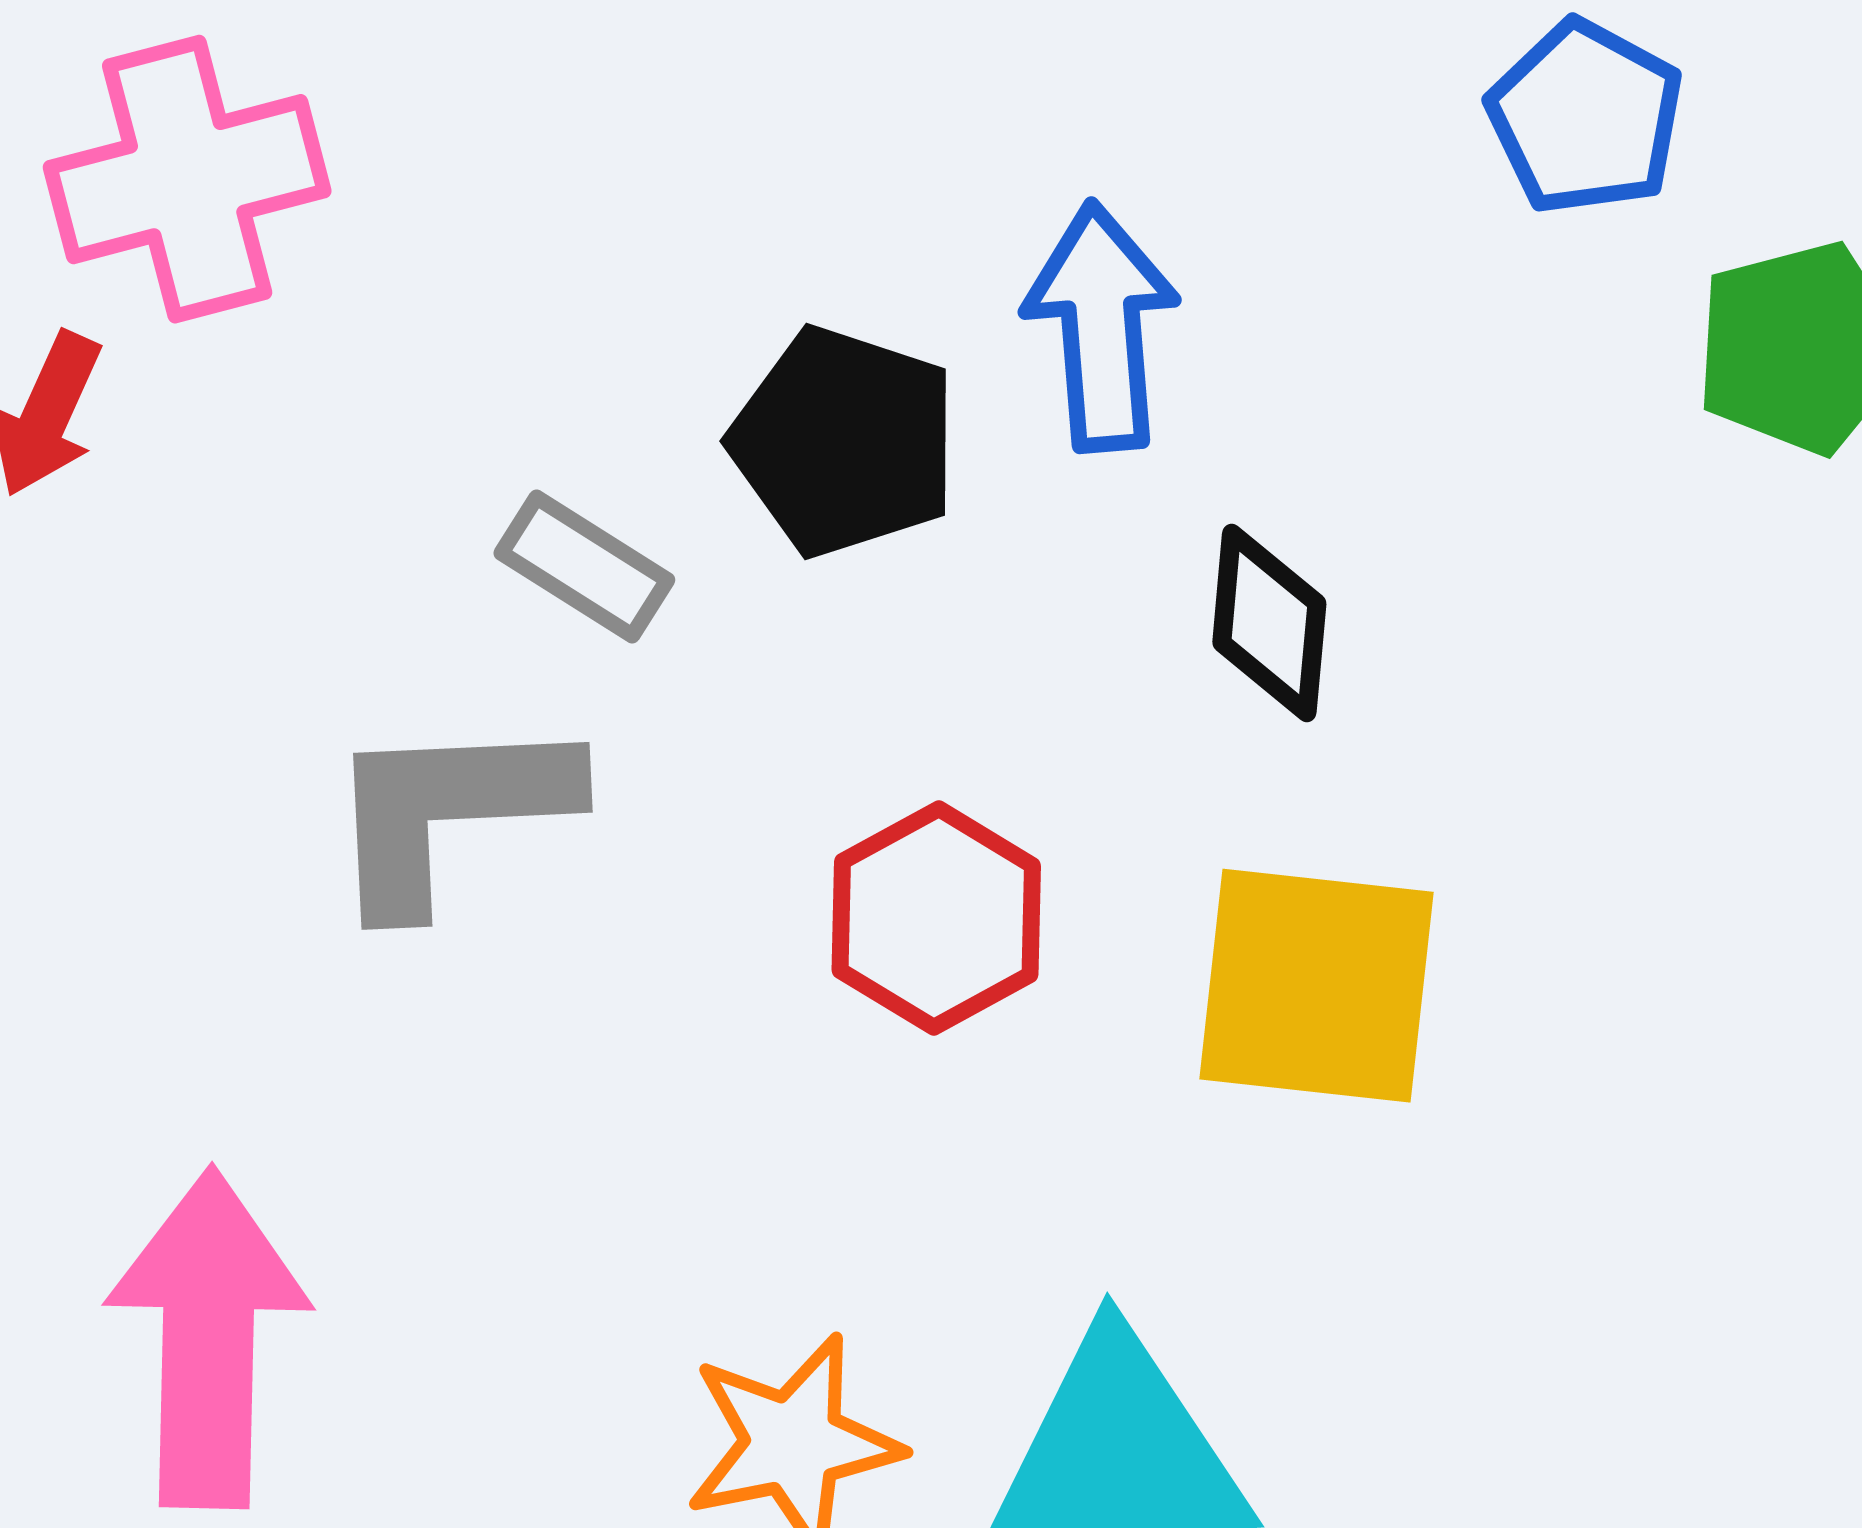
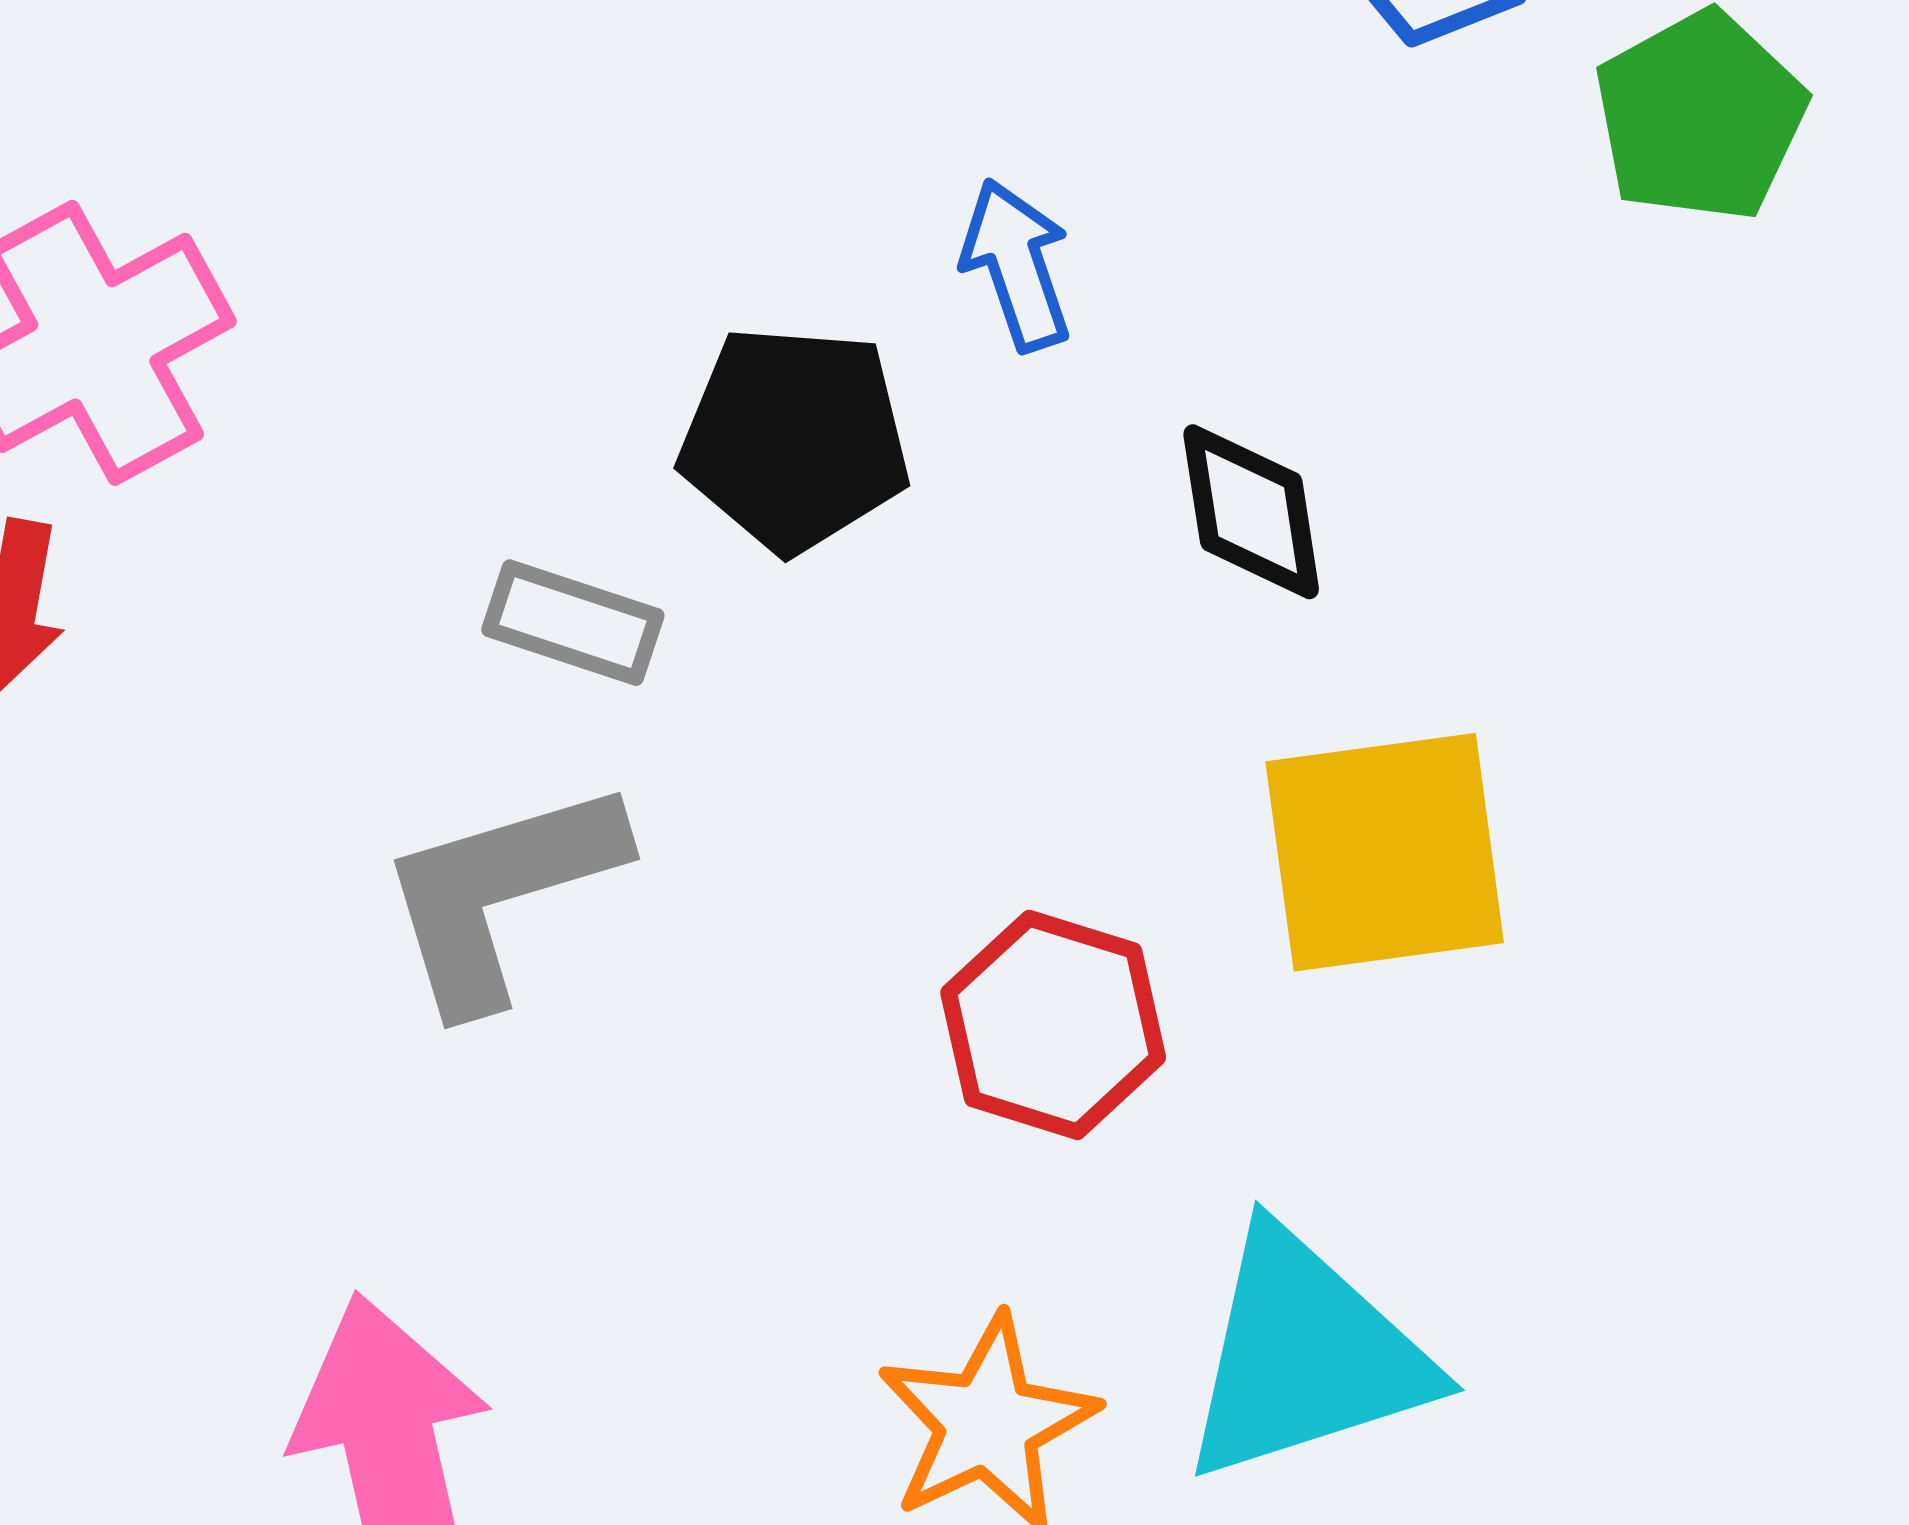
blue arrow: (1101, 327) -> (1017, 265), size x0.7
red hexagon: (936, 918) -> (1053, 1025), moved

